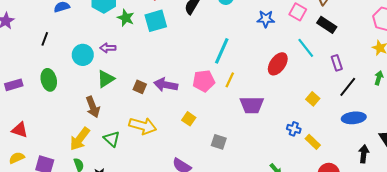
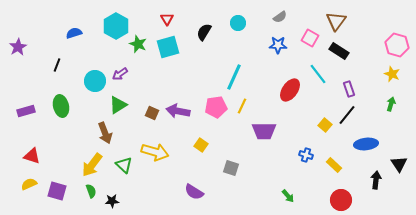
purple arrow: (108, 48) -> (120, 74), turned -35
black line: (348, 87) -> (347, 115), moved
yellow rectangle: (313, 142) -> (334, 165), moved

